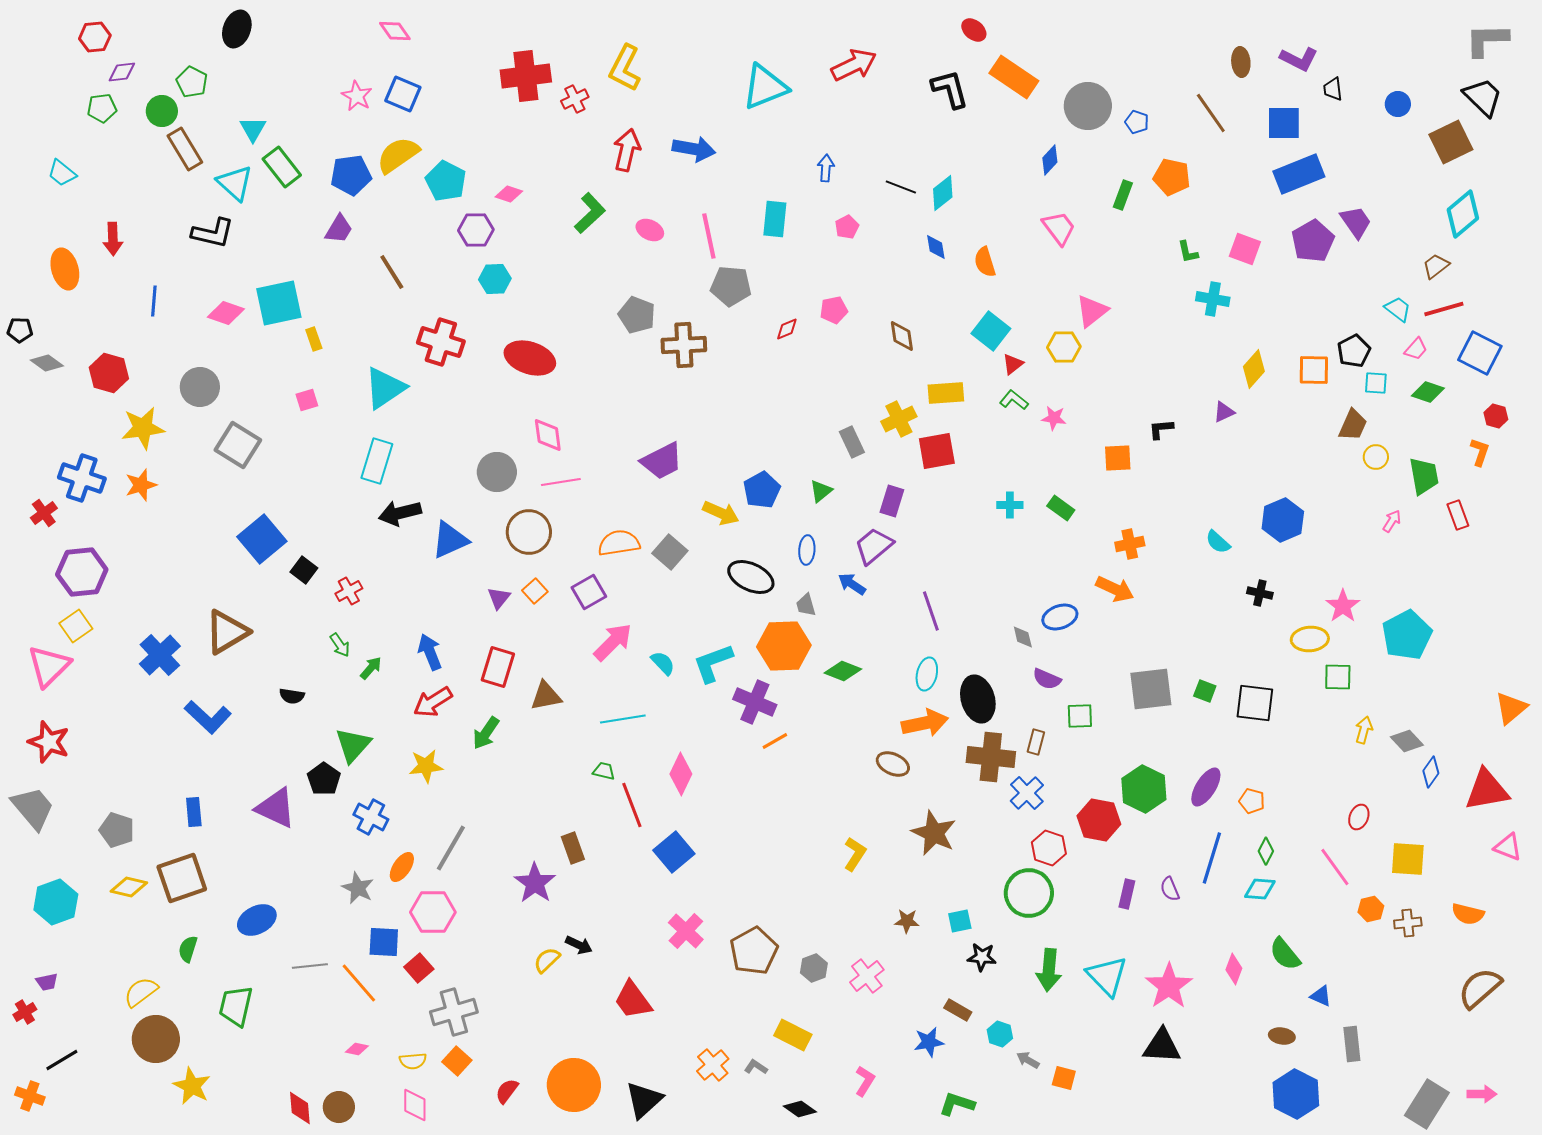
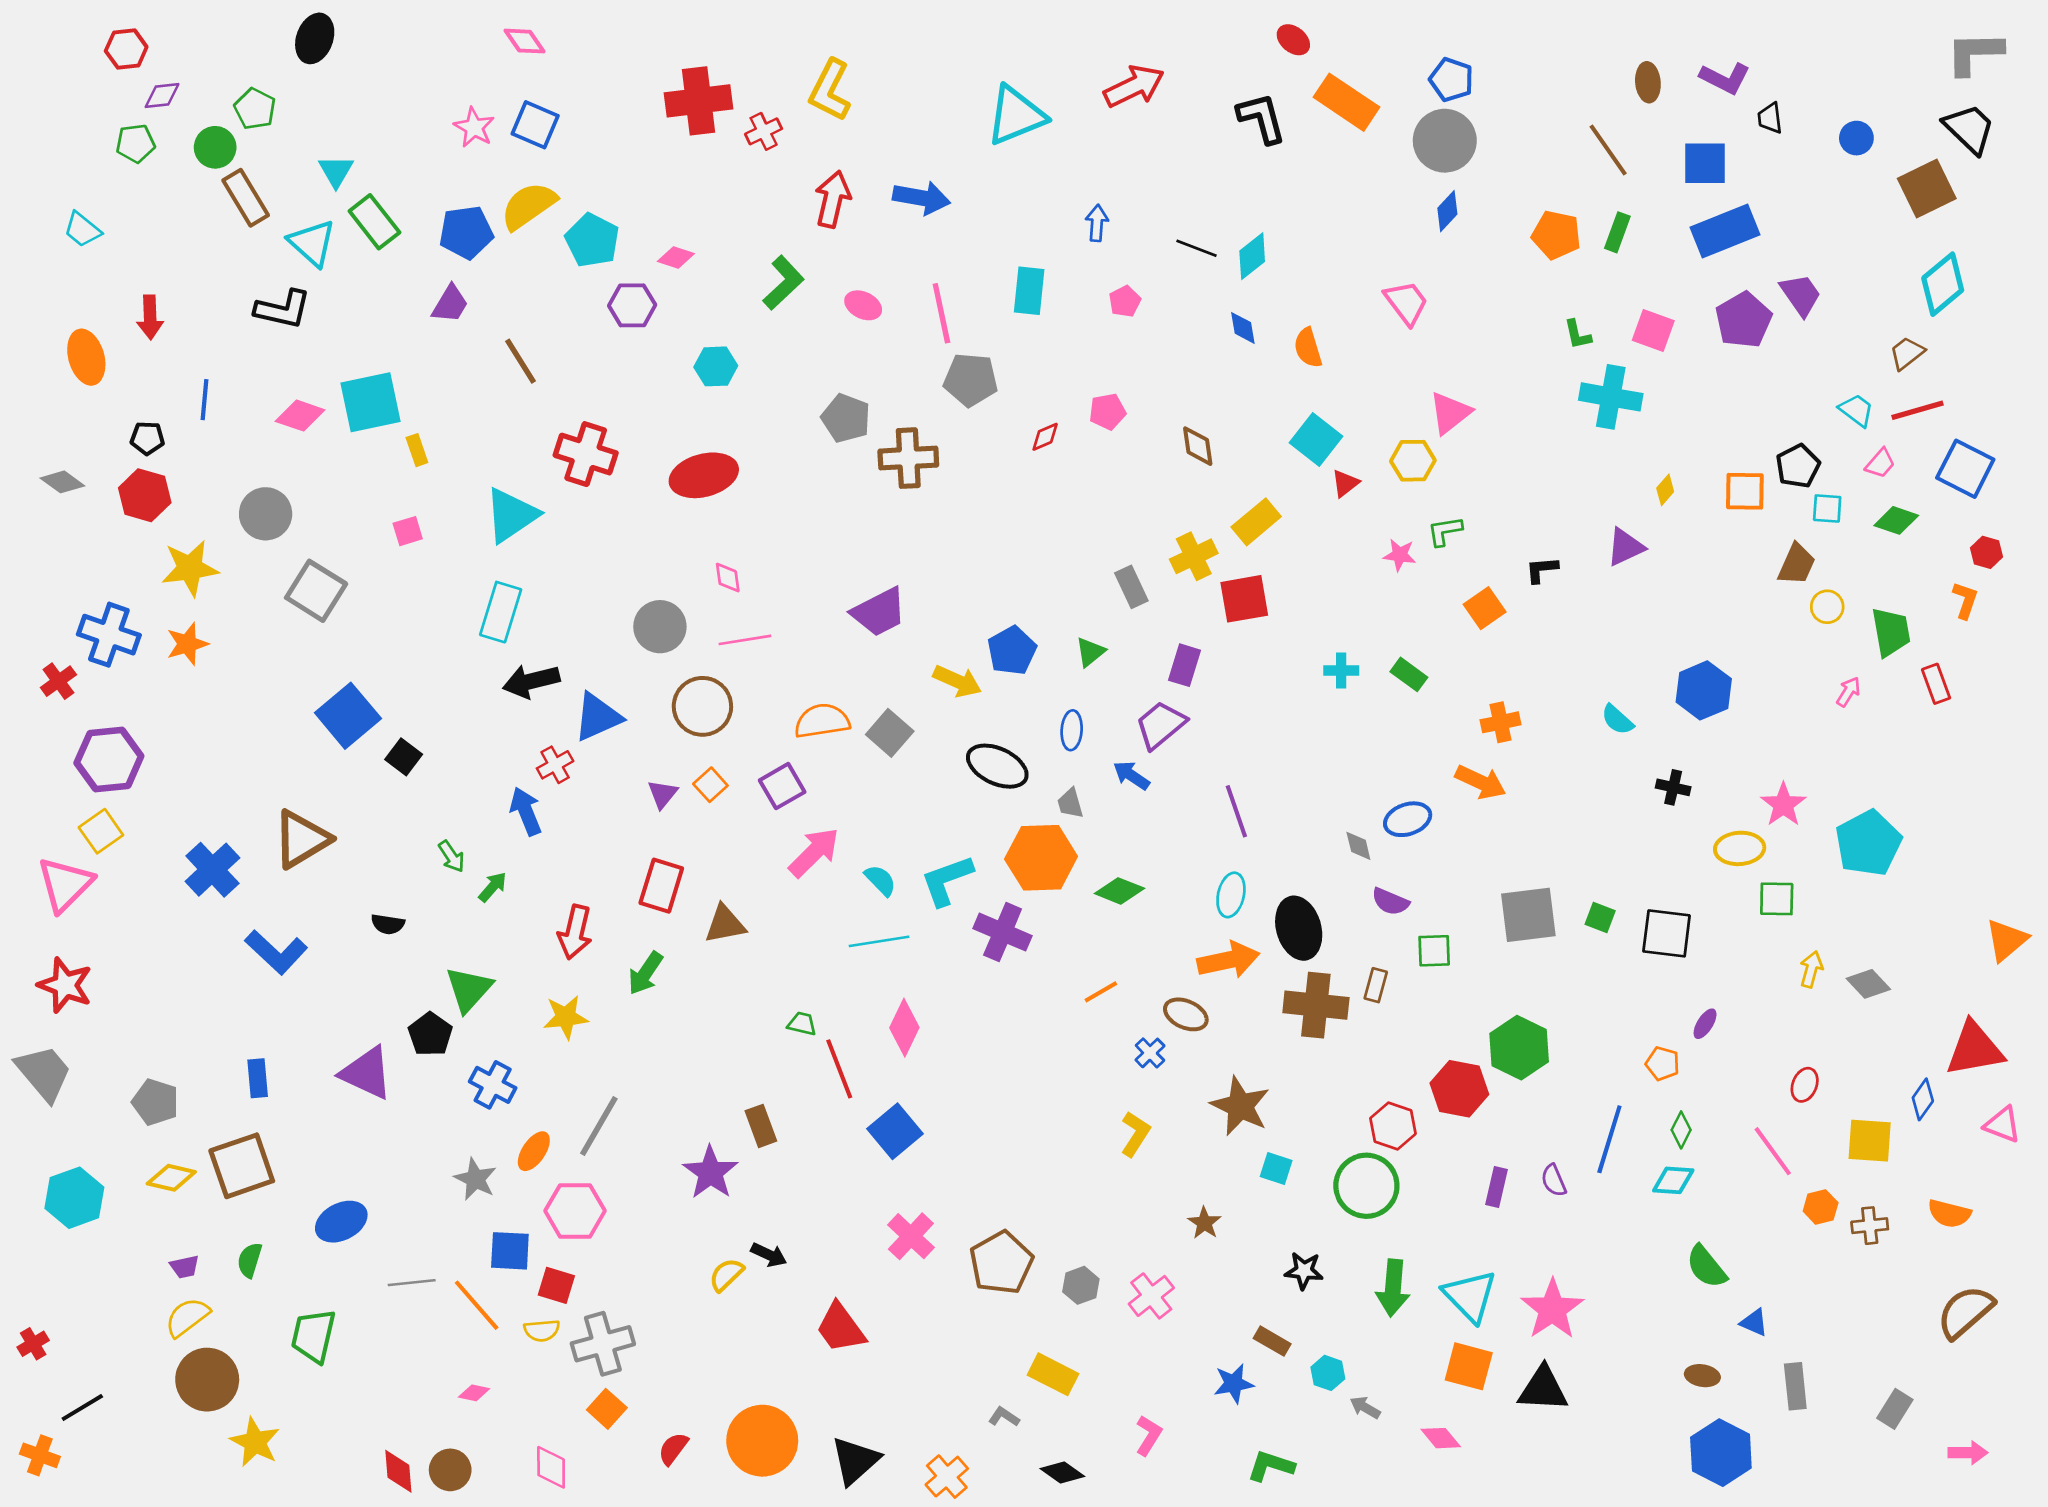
blue pentagon: (1137, 122) -> (1451, 80), moved, size x1.4
blue diamond: (1050, 160) -> (1447, 211), moved
green rectangle: (1123, 195) -> (1617, 232), moved
cyan hexagon: (495, 279) -> (716, 366), moved
cyan cross: (1213, 299) -> (1611, 397), size x1.4
black pentagon: (20, 330) -> (147, 438), moved
red ellipse: (530, 358) -> (704, 475), turned -33
yellow diamond: (1254, 369) -> (1665, 490), size x0.6
yellow rectangle: (946, 393) -> (1256, 522), turned -36
green L-shape: (1014, 400) -> (1445, 531), moved, turned -48
purple triangle: (1224, 412) -> (1625, 547), size x1.4
pink diamond: (548, 435) -> (728, 578), size x0.7
orange square: (1118, 458) -> (1485, 608), turned -32
red cross: (349, 591) -> (555, 765), moved
blue arrow: (430, 652) -> (526, 811), moved
red arrow: (433, 702) -> (575, 932), turned -45
cyan line: (623, 719) -> (879, 941), moved
orange line: (775, 741) -> (1101, 992), moved
blue diamond: (1431, 772) -> (1923, 1099), moved
purple ellipse: (1206, 787) -> (1705, 1024), moved, size x0.6
blue cross: (1027, 793) -> (1150, 1053), moved, size x0.7
brown star: (907, 921) -> (1204, 1223), turned 30
cyan square: (960, 921) -> (1276, 1168), moved, turned 30
red square: (419, 968) -> (556, 1285), turned -32
pink diamond: (1234, 969) -> (1441, 1438), moved, turned -60
purple trapezoid: (47, 982) -> (185, 1267), moved
yellow semicircle: (413, 1061) -> (542, 1330), moved
orange cross: (713, 1065) -> (947, 1477), moved
orange square: (1064, 1078) -> (1469, 1366), moved, size x1.5
gray rectangle: (1427, 1104) -> (1895, 1409), moved, size x0.6

